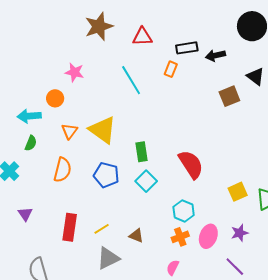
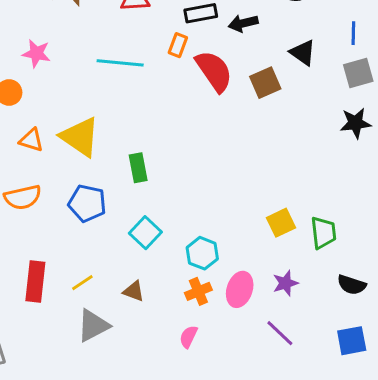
cyan line: (131, 80) -> (120, 63), turned -52
orange triangle: (69, 131) -> (31, 140), turned -48
red semicircle: (191, 164) -> (214, 71), moved
orange semicircle: (62, 170) -> (23, 197), turned 65
cyan square: (146, 181) -> (145, 233), moved

